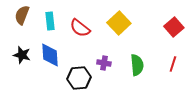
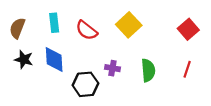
brown semicircle: (22, 15) -> (17, 28), moved

